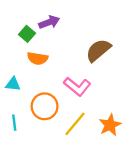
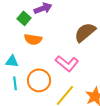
cyan line: (14, 123) -> (15, 83), moved

